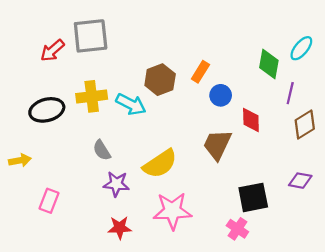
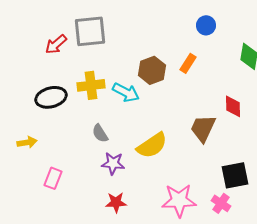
blue circle: (221, 95) -> (206, 25), moved
pink star: (172, 211) -> (179, 200), moved

